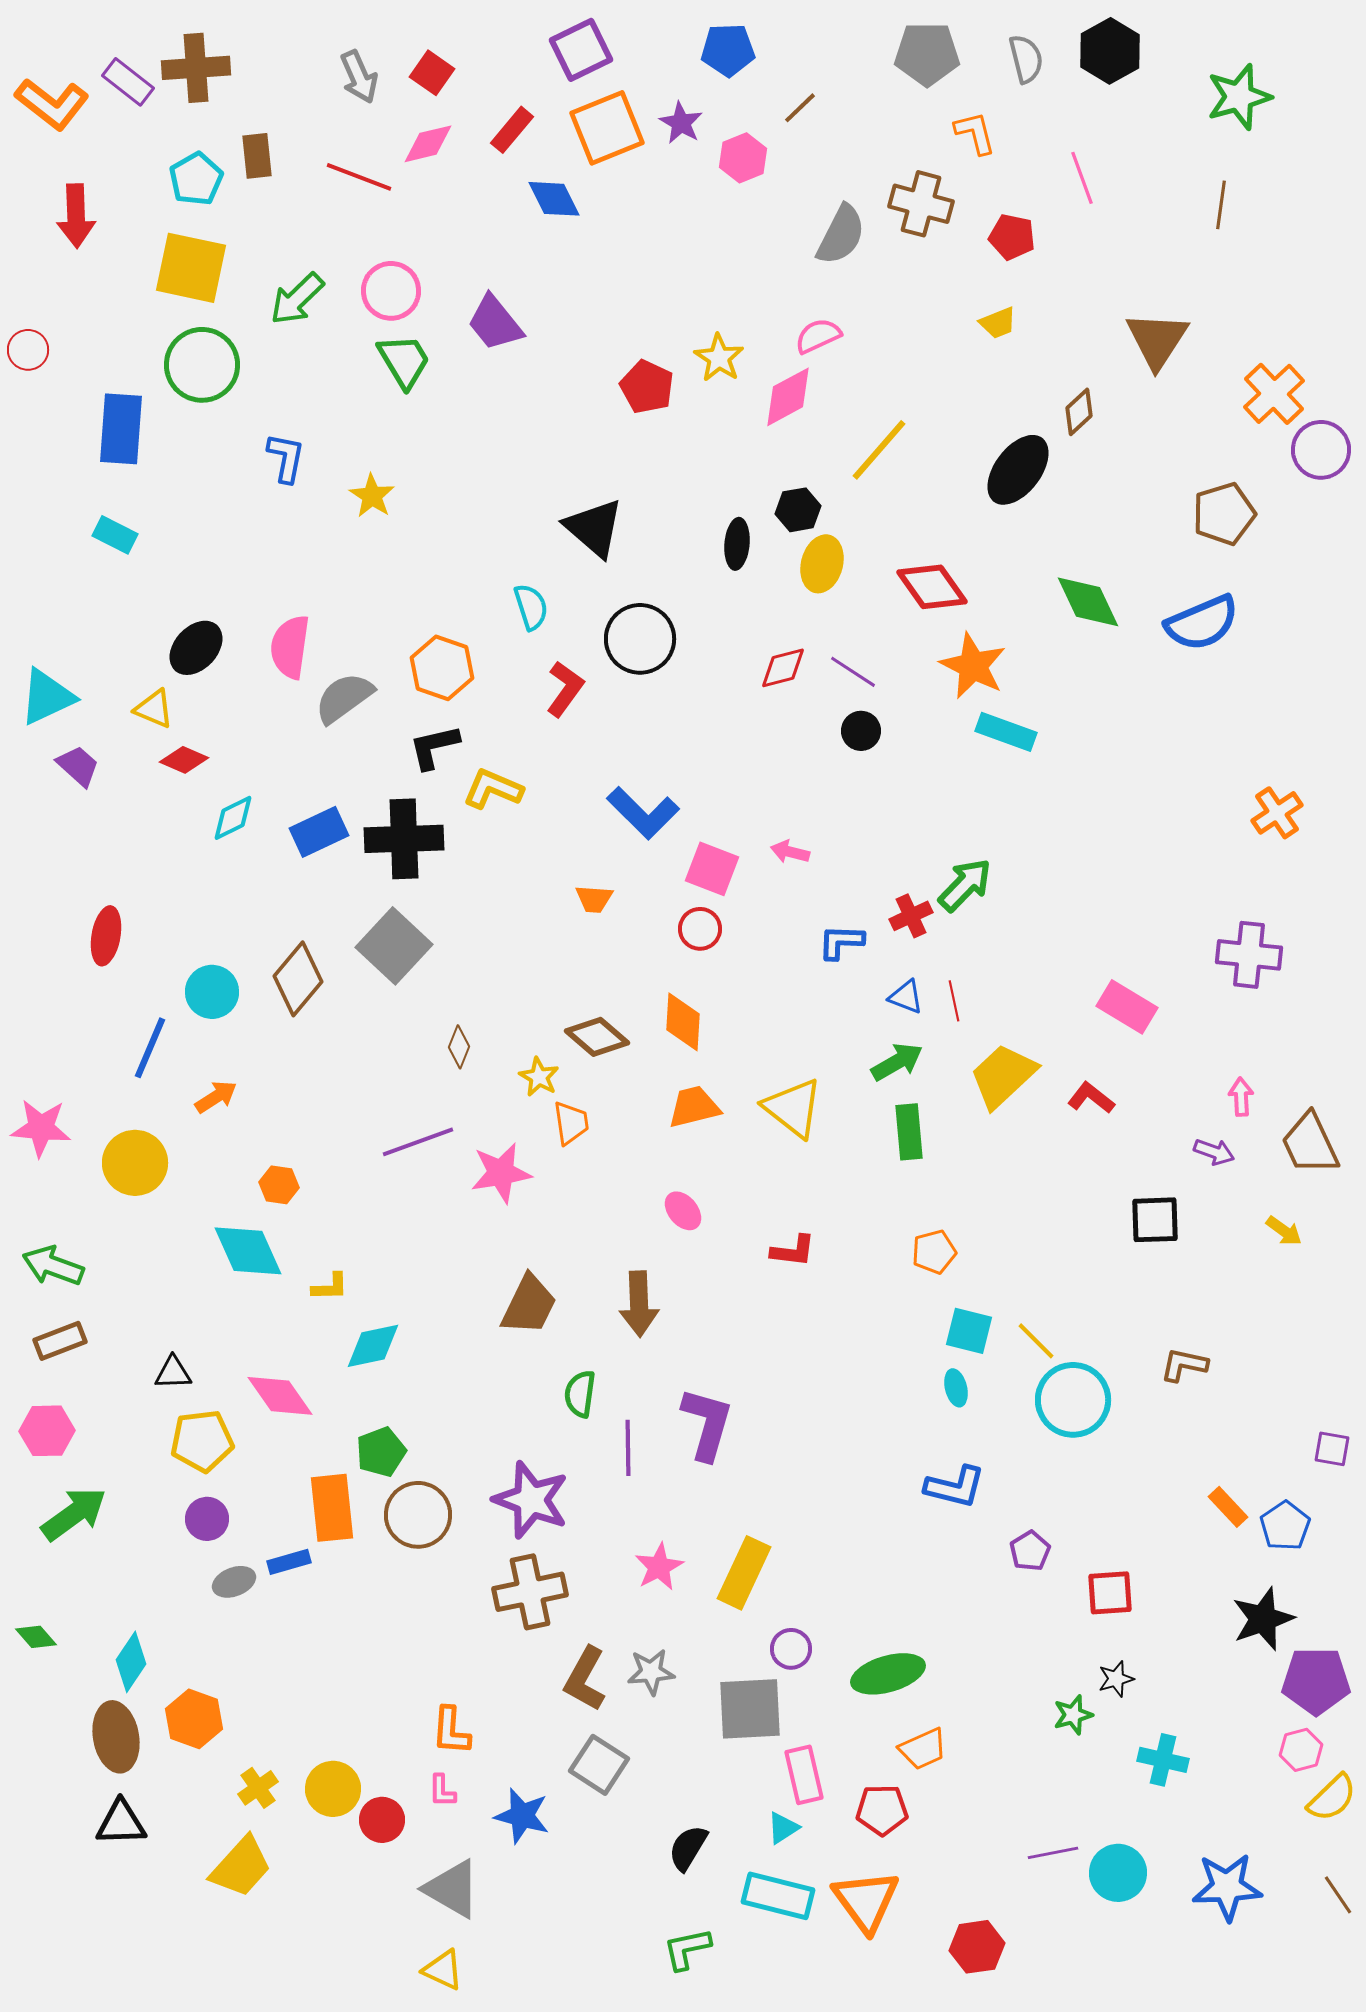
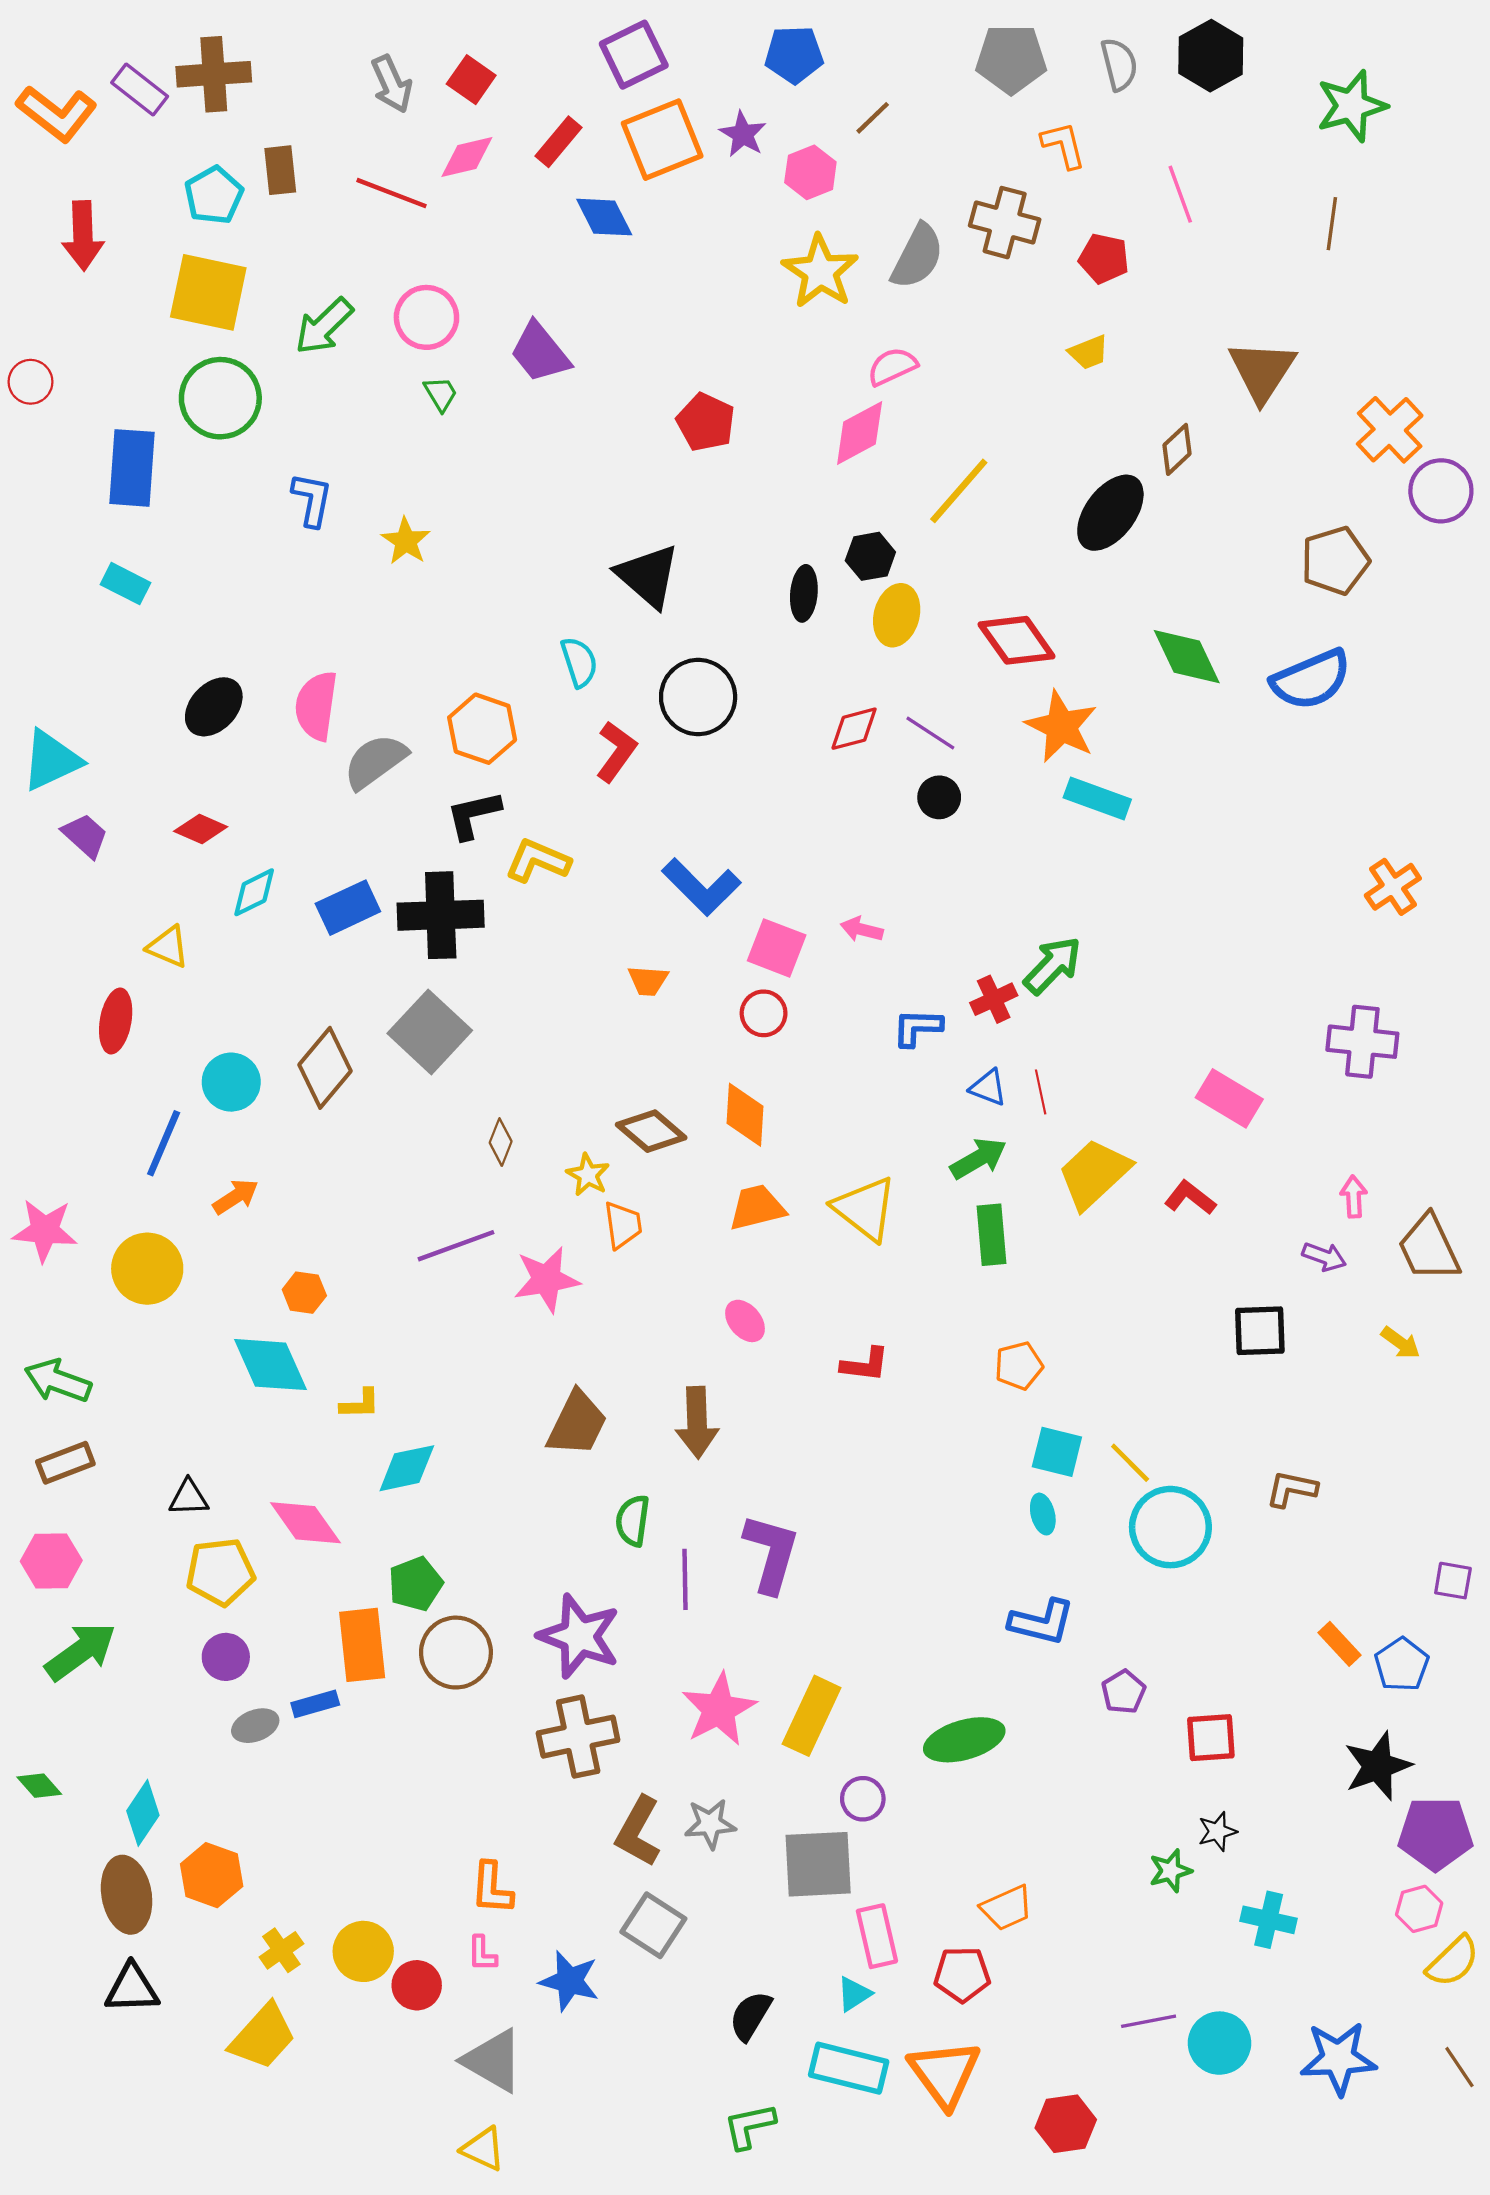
yellow star: (719, 358) -> (820, 272), moved, size x1.4
green trapezoid: (404, 361) -> (441, 394), size x0.6
yellow triangle: (154, 709) -> (168, 947), moved
pink star: (659, 1567) -> (719, 1709), size x1.4
green ellipse: (888, 1674) -> (964, 1740), moved

